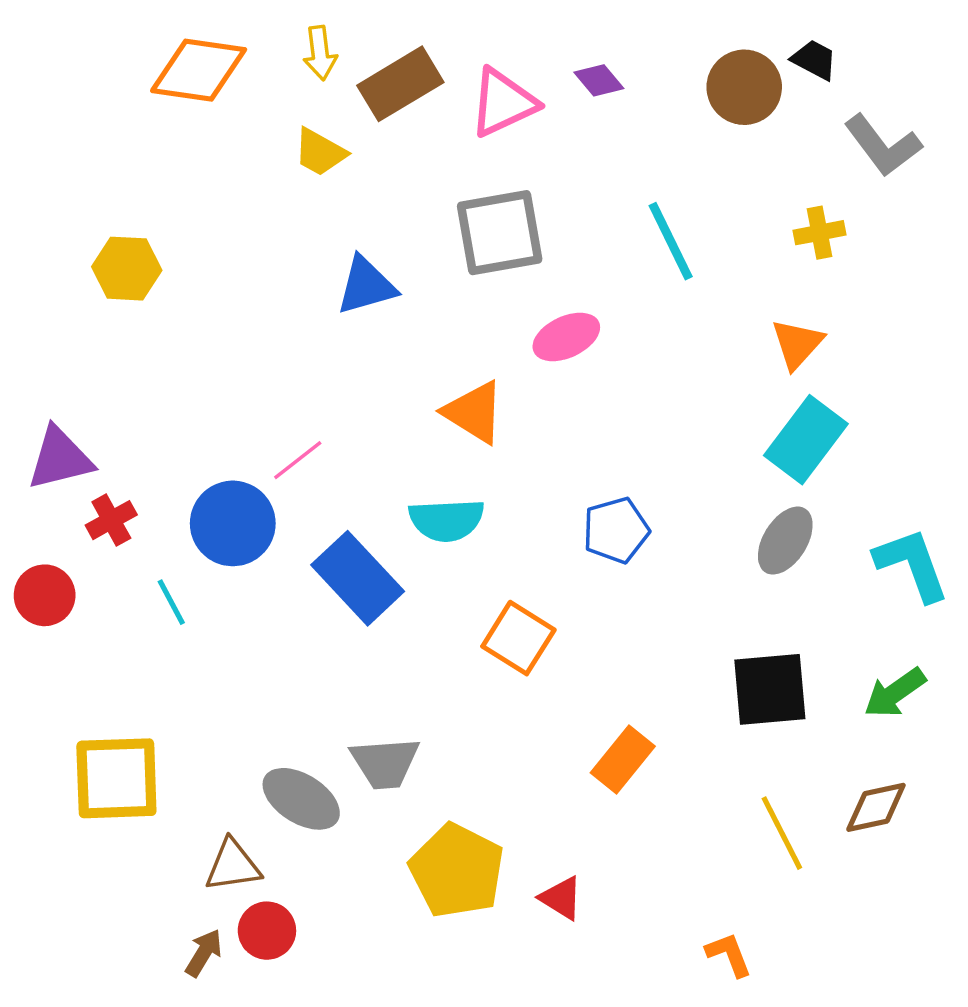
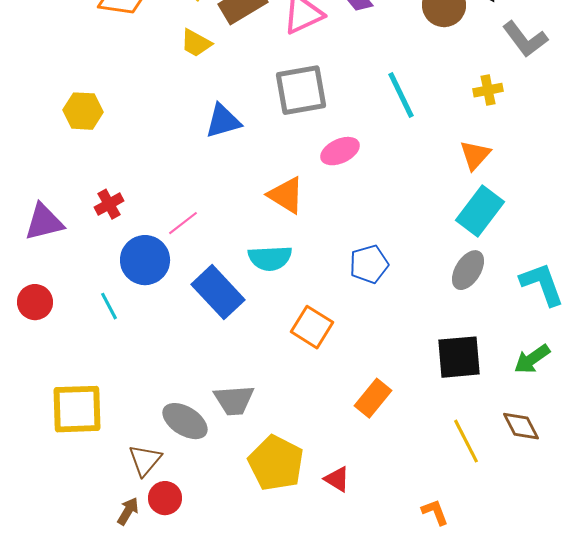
red cross: (111, 520) -> (109, 204), moved
brown diamond: (876, 807) -> (521, 426), turned 75
brown triangle: (233, 866) -> (145, 460), turned -42

